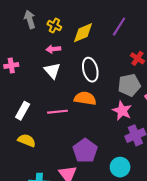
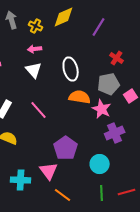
yellow diamond: (83, 33) -> (64, 17), moved
orange semicircle: (85, 98) -> (80, 97), moved
pink line: (57, 112) -> (39, 110), turned 54

